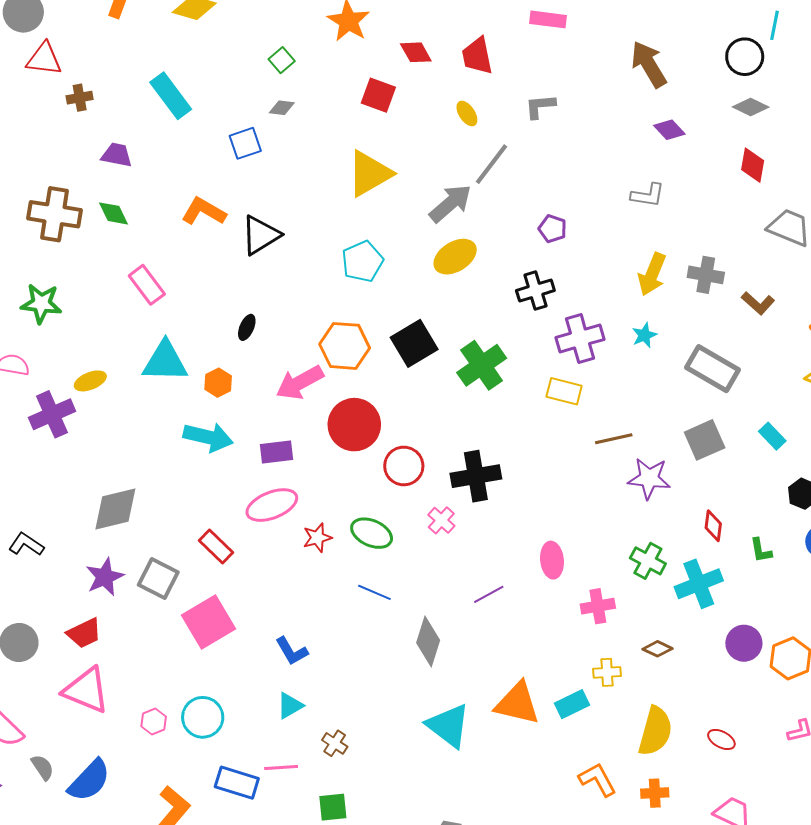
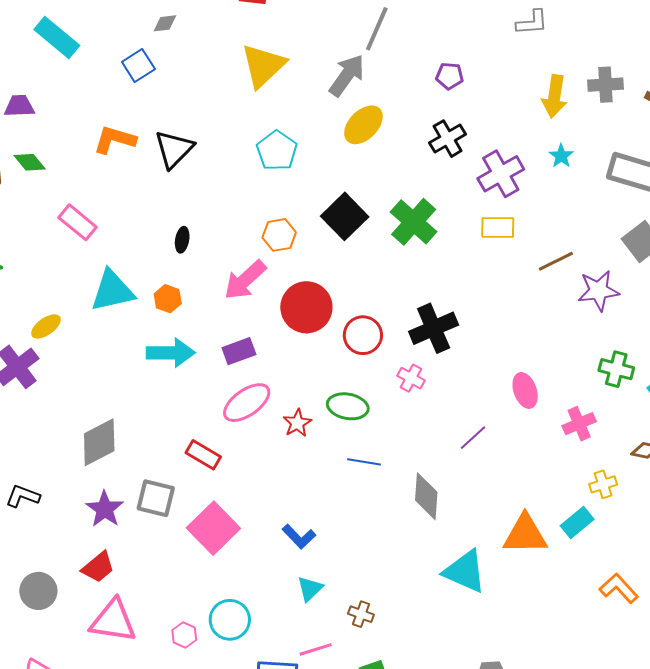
orange hexagon: (345, 346) -> (279, 235), size x0.7

